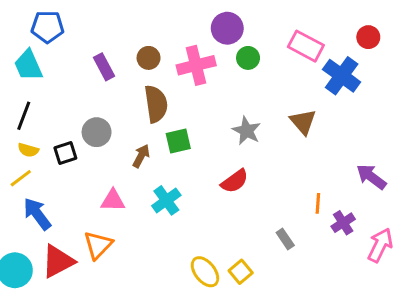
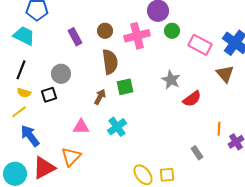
pink rectangle: (306, 46) -> (200, 45), moved
cyan trapezoid: (28, 65) -> (24, 36), turned 140
brown triangle: (303, 122) -> (225, 74), moved
gray circle: (97, 132) -> (61, 74), moved
red semicircle: (235, 181) -> (192, 99), moved
yellow square: (241, 272) -> (167, 175), turned 35

